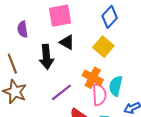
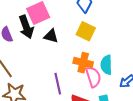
black arrow: (46, 57) -> (26, 27), moved
purple line: (61, 92) -> (58, 84), turned -50

